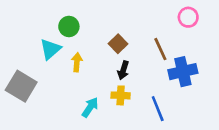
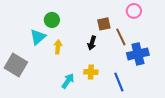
pink circle: (188, 17) -> (134, 11), moved
brown square: (118, 44) -> (104, 24), moved, turned 32
black arrow: (123, 70) -> (92, 43), moved

